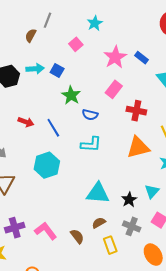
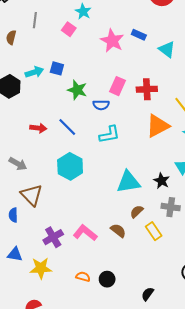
brown semicircle: (31, 35) -> (11, 37), moved
pink square: (76, 44) -> (69, 29), moved
pink rectangle: (114, 89) -> (117, 86), moved

